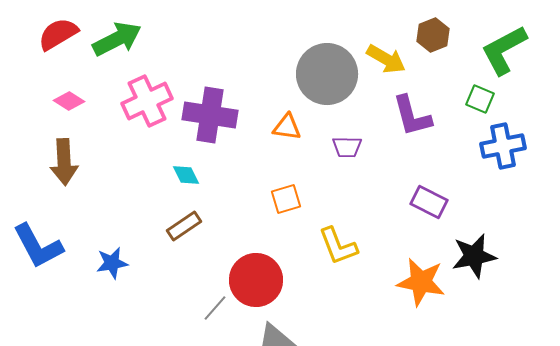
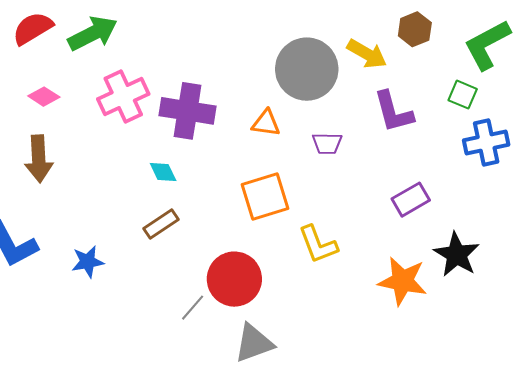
orange square: (286, 199) -> (265, 196), size x1.6
purple rectangle: (429, 202) -> (411, 200), turned -57
black star: (474, 256) -> (457, 255), turned -30

